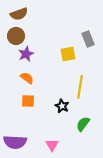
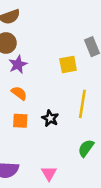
black star: (62, 106) -> (50, 118), moved

